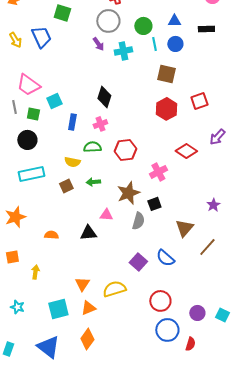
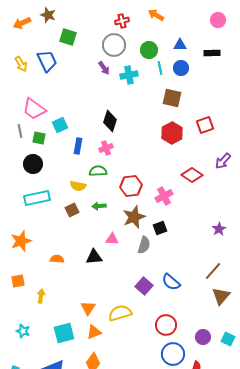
red hexagon: (125, 150) -> (131, 186), moved
brown triangle: (184, 228) -> (221, 296), moved

